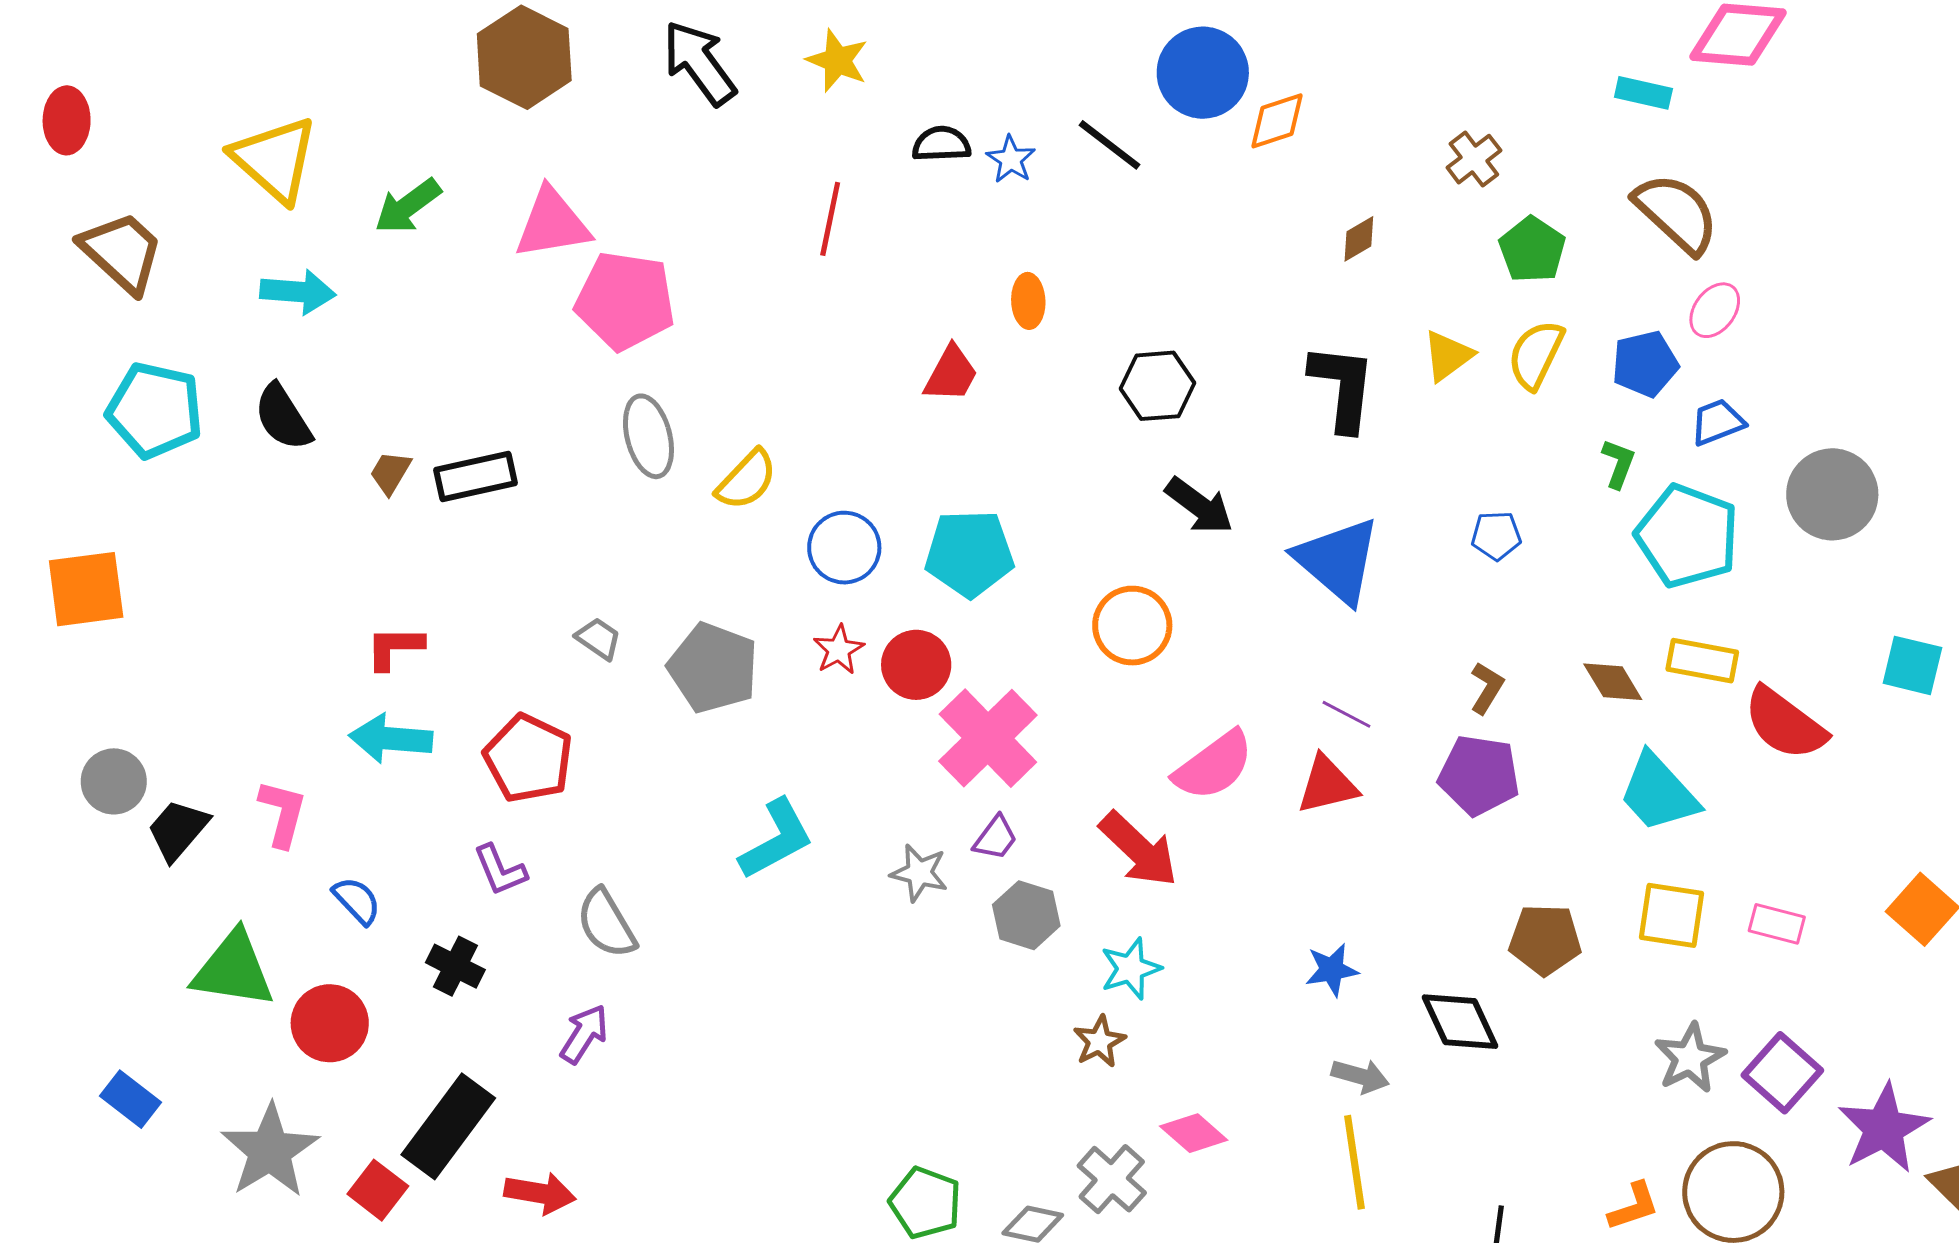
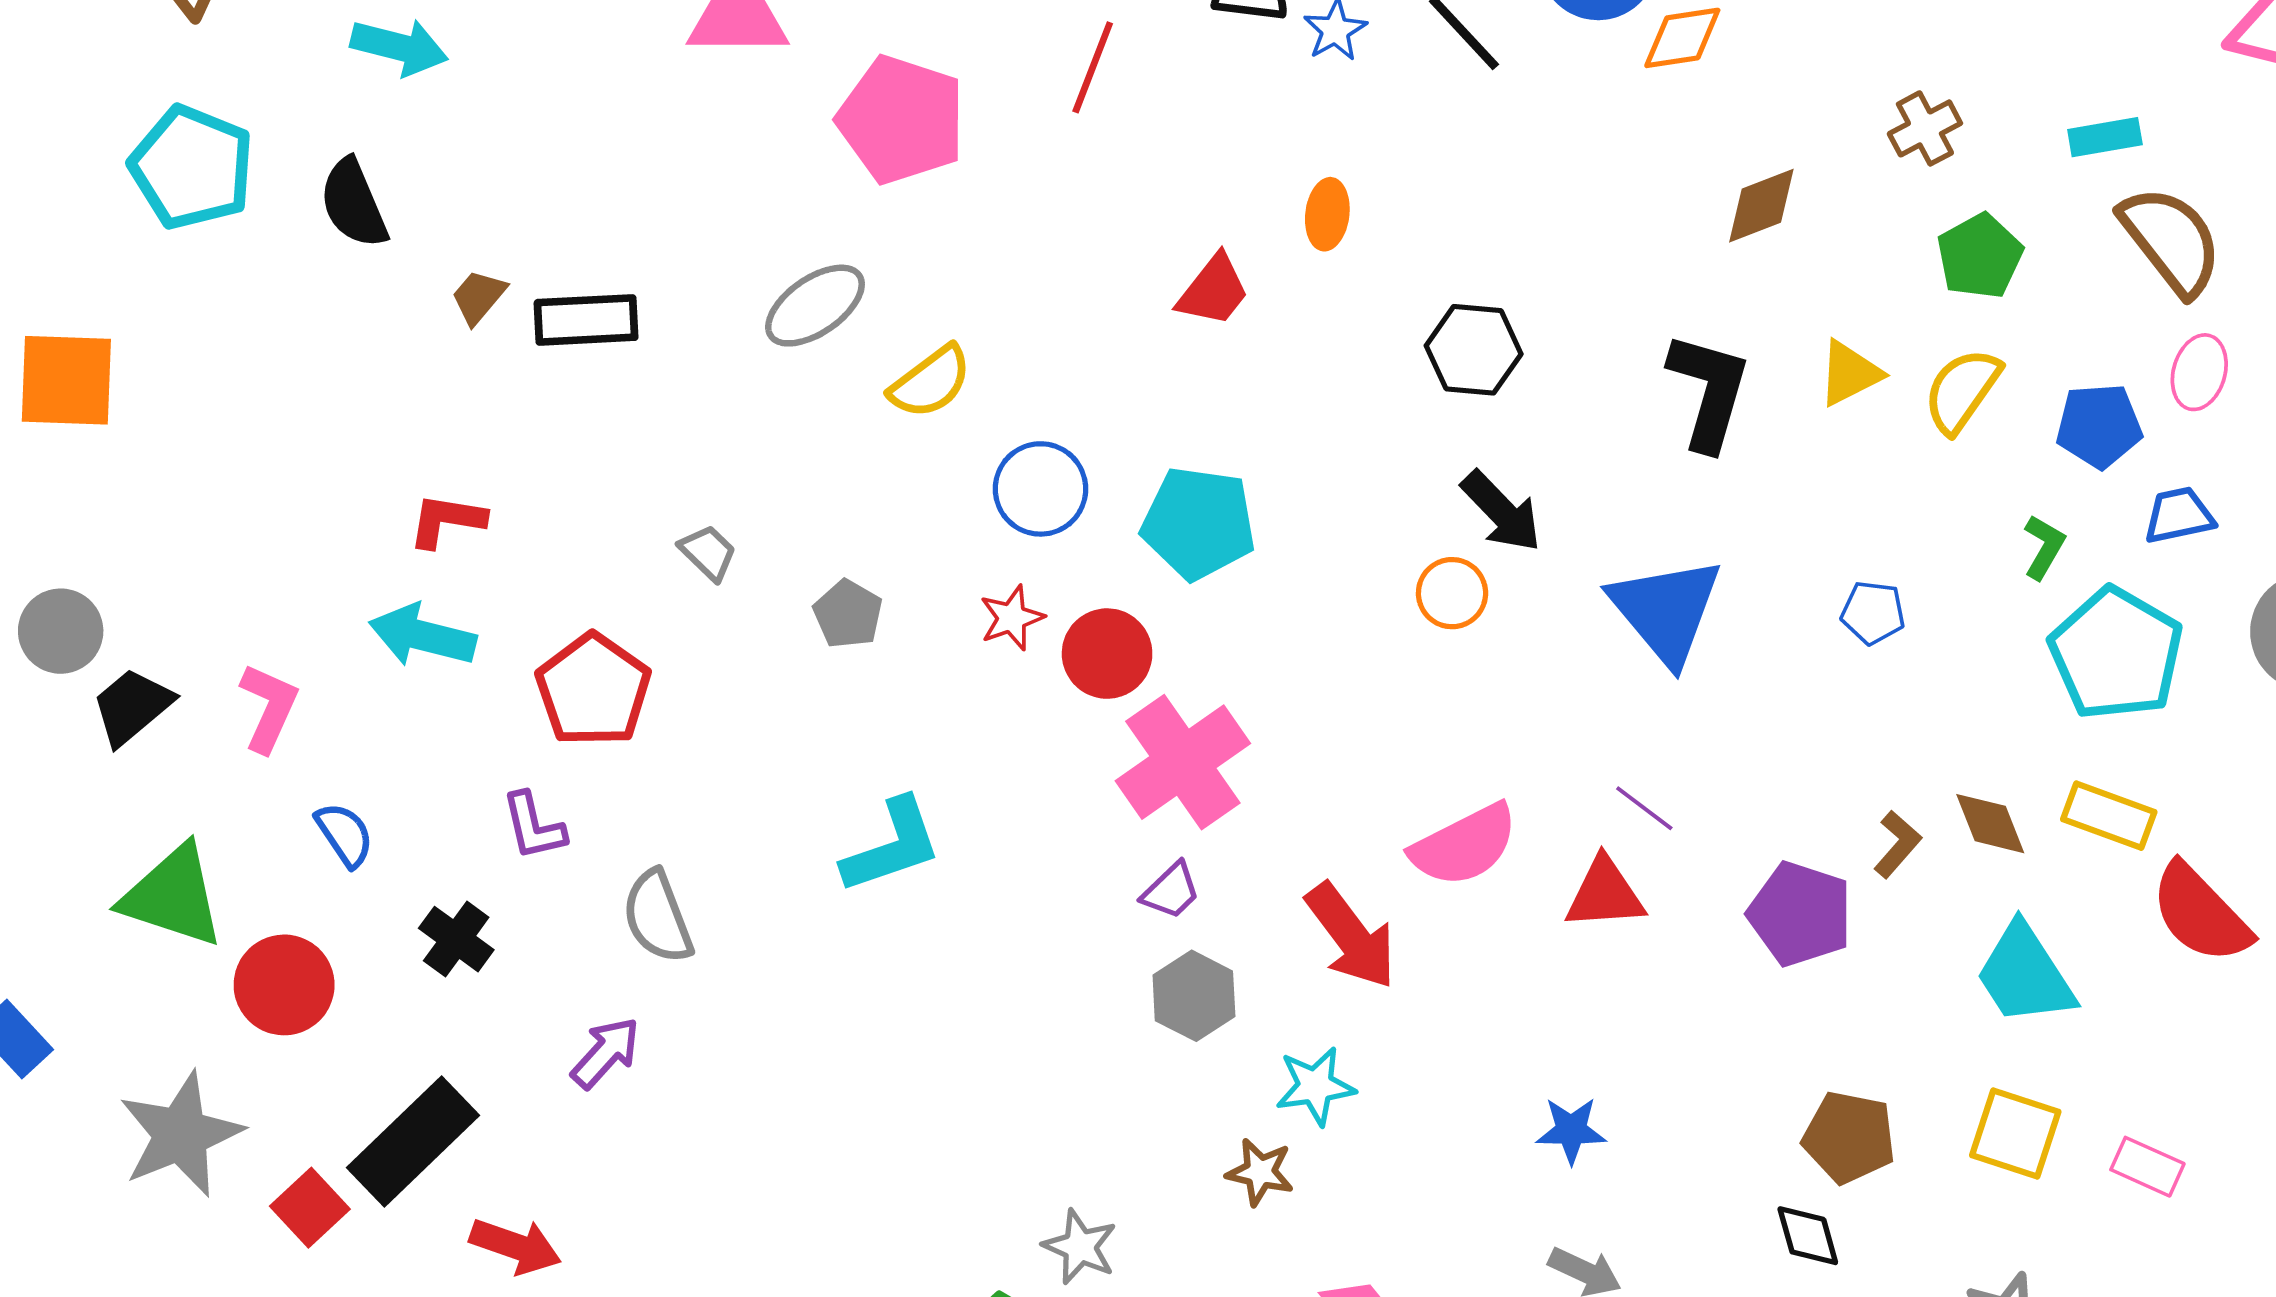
cyan rectangle: (1643, 93) -> (2105, 137), moved, turned -32
brown diamond: (1359, 239) -> (1761, 206), size x1.4
pink pentagon: (625, 301) -> (901, 120), moved
pink ellipse: (1715, 310) -> (2199, 372), turned -30
gray ellipse: (648, 436) -> (815, 306), turned 60
orange circle: (1132, 626) -> (1452, 593), moved, size x0.7
gray pentagon: (713, 668) -> (848, 614), size x0.6
brown L-shape: (1487, 688) -> (1897, 844), moved
gray star: (919, 873) -> (1080, 1247), moved
black diamond: (1460, 1022) -> (1808, 1236), moved, size x0.7
brown star: (1099, 1041) -> (1260, 1172), turned 30

